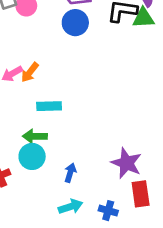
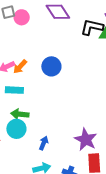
blue circle: (75, 23) -> (51, 66), moved
cyan rectangle: (49, 106) -> (14, 90), moved

